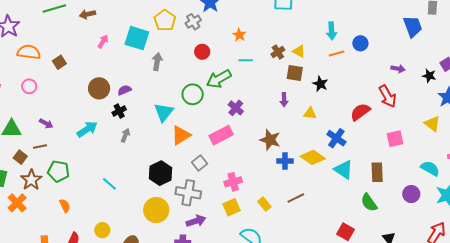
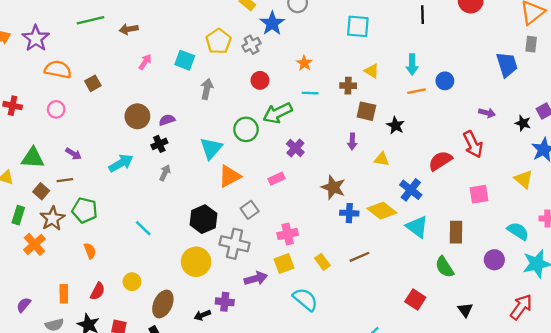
cyan square: (137, 38) -> (185, 60), size x0.7
yellow triangle: (299, 51) -> (372, 71), moved
brown cross: (278, 52) -> (348, 86), turned 32
pink rectangle: (221, 135) -> (277, 179), size x0.6
purple arrow: (196, 221) -> (256, 278), moved

